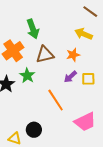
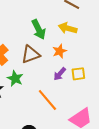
green arrow: (33, 29) -> (39, 29), moved

